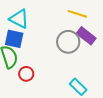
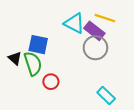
cyan triangle: (19, 19) -> (74, 23), moved
purple rectangle: (86, 36) -> (94, 31), moved

